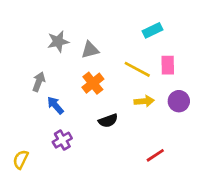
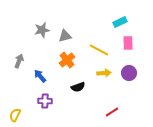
cyan rectangle: (152, 30) -> (120, 22), moved
pink rectangle: (168, 65) -> (128, 43), moved
gray arrow: (39, 82) -> (19, 61), moved
purple cross: (62, 140) -> (45, 101), turned 32

